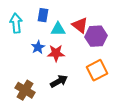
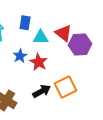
red star: (56, 53) -> (39, 62), turned 30
orange square: (97, 70) -> (65, 87), moved

